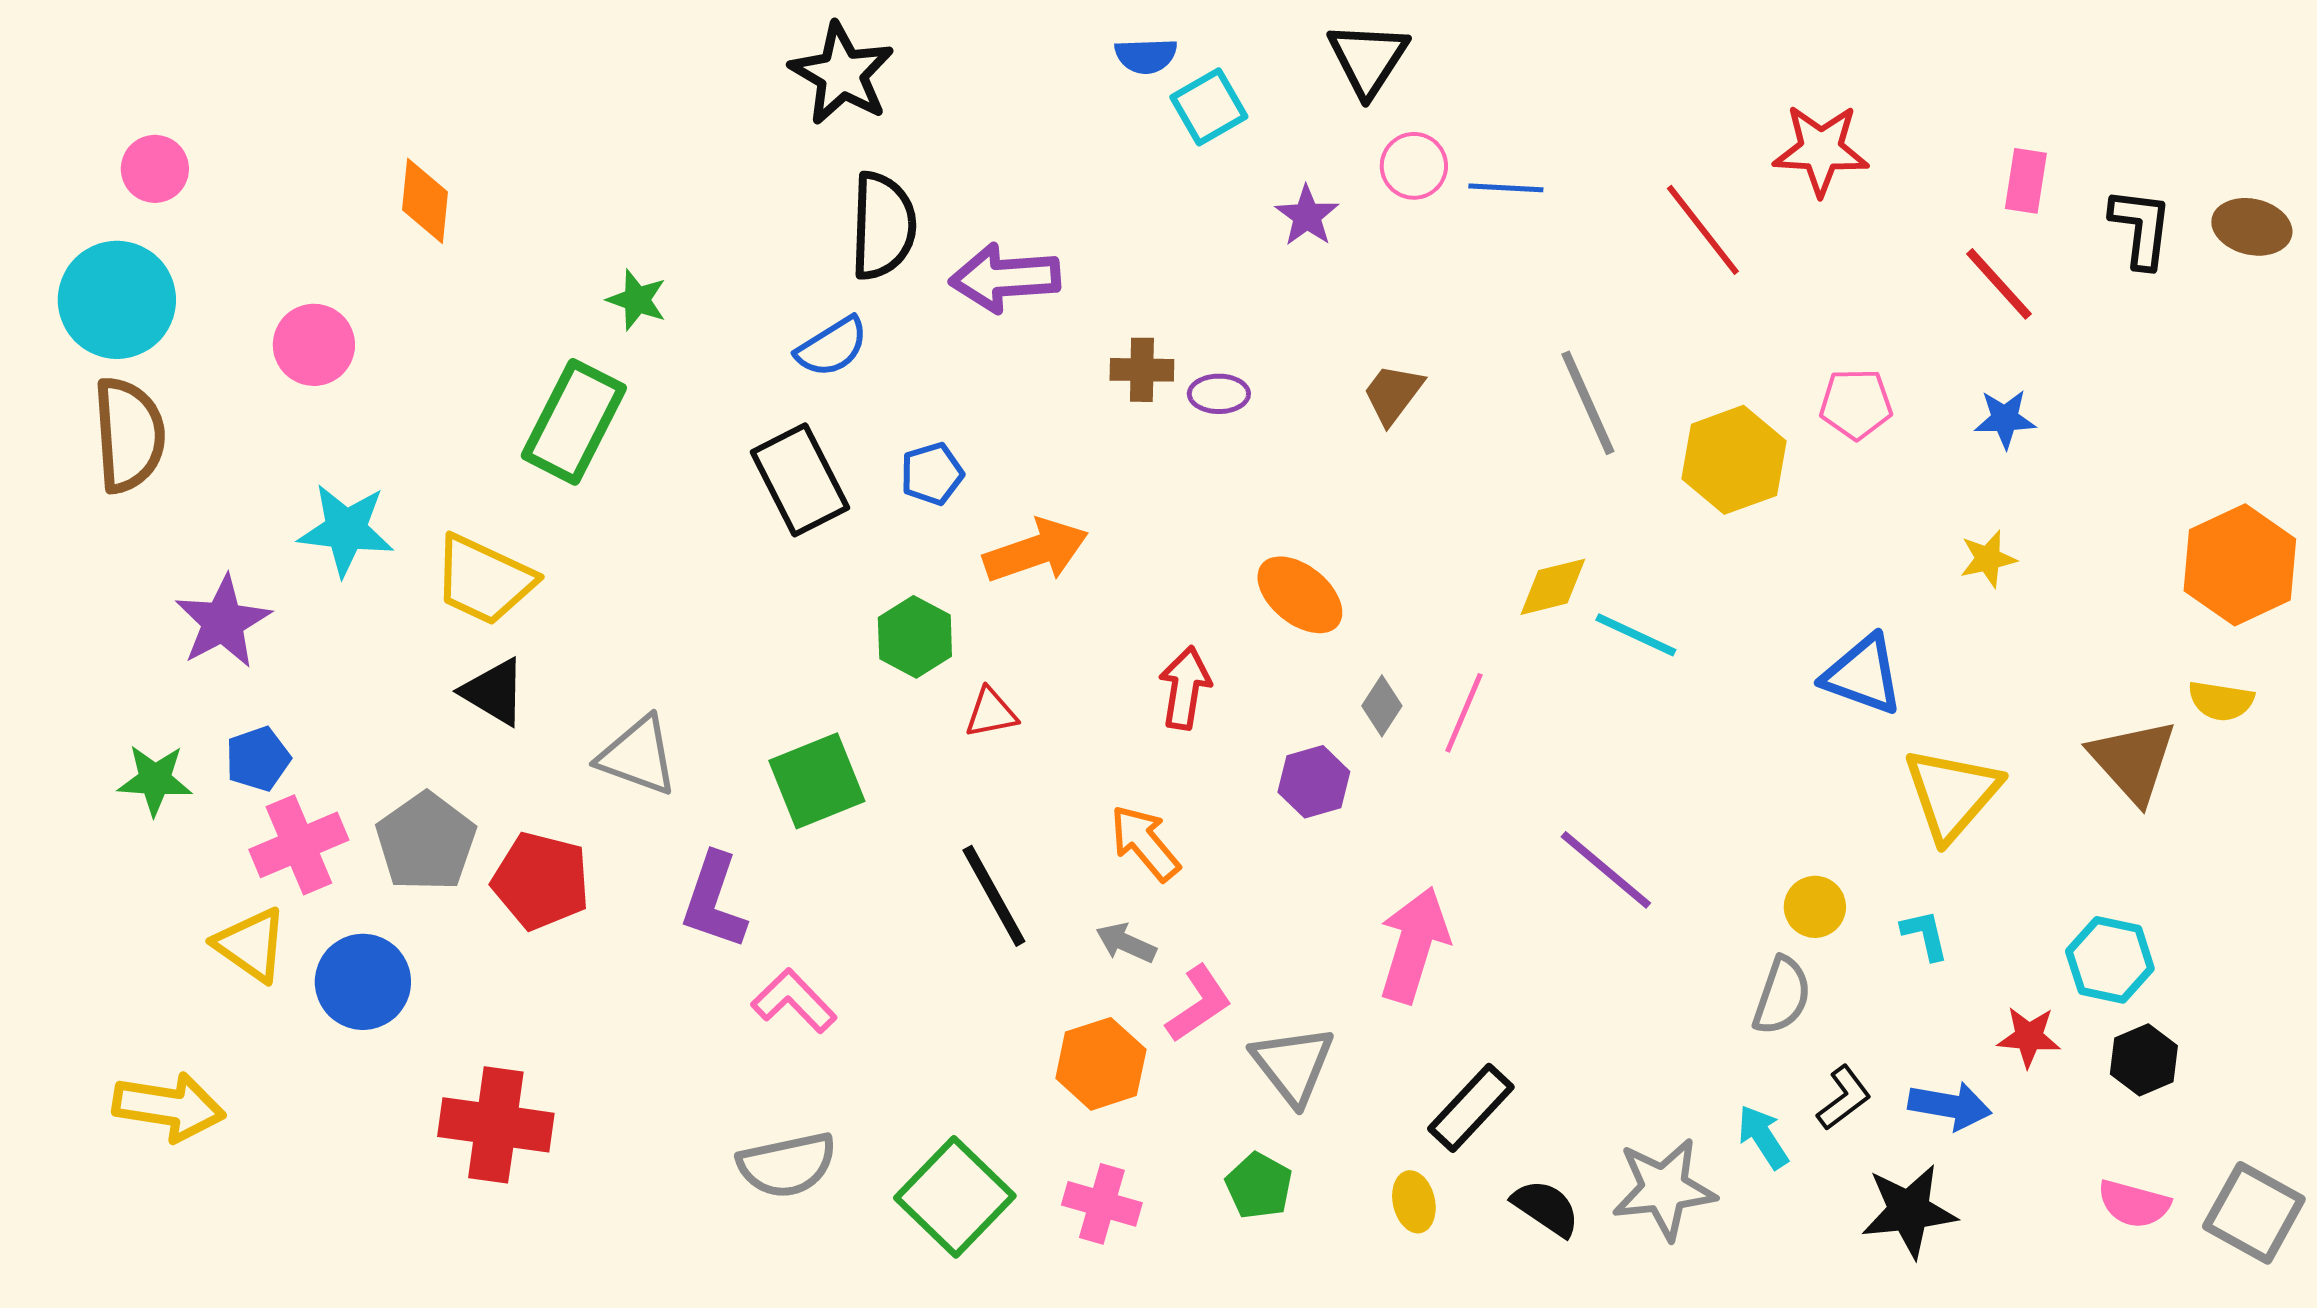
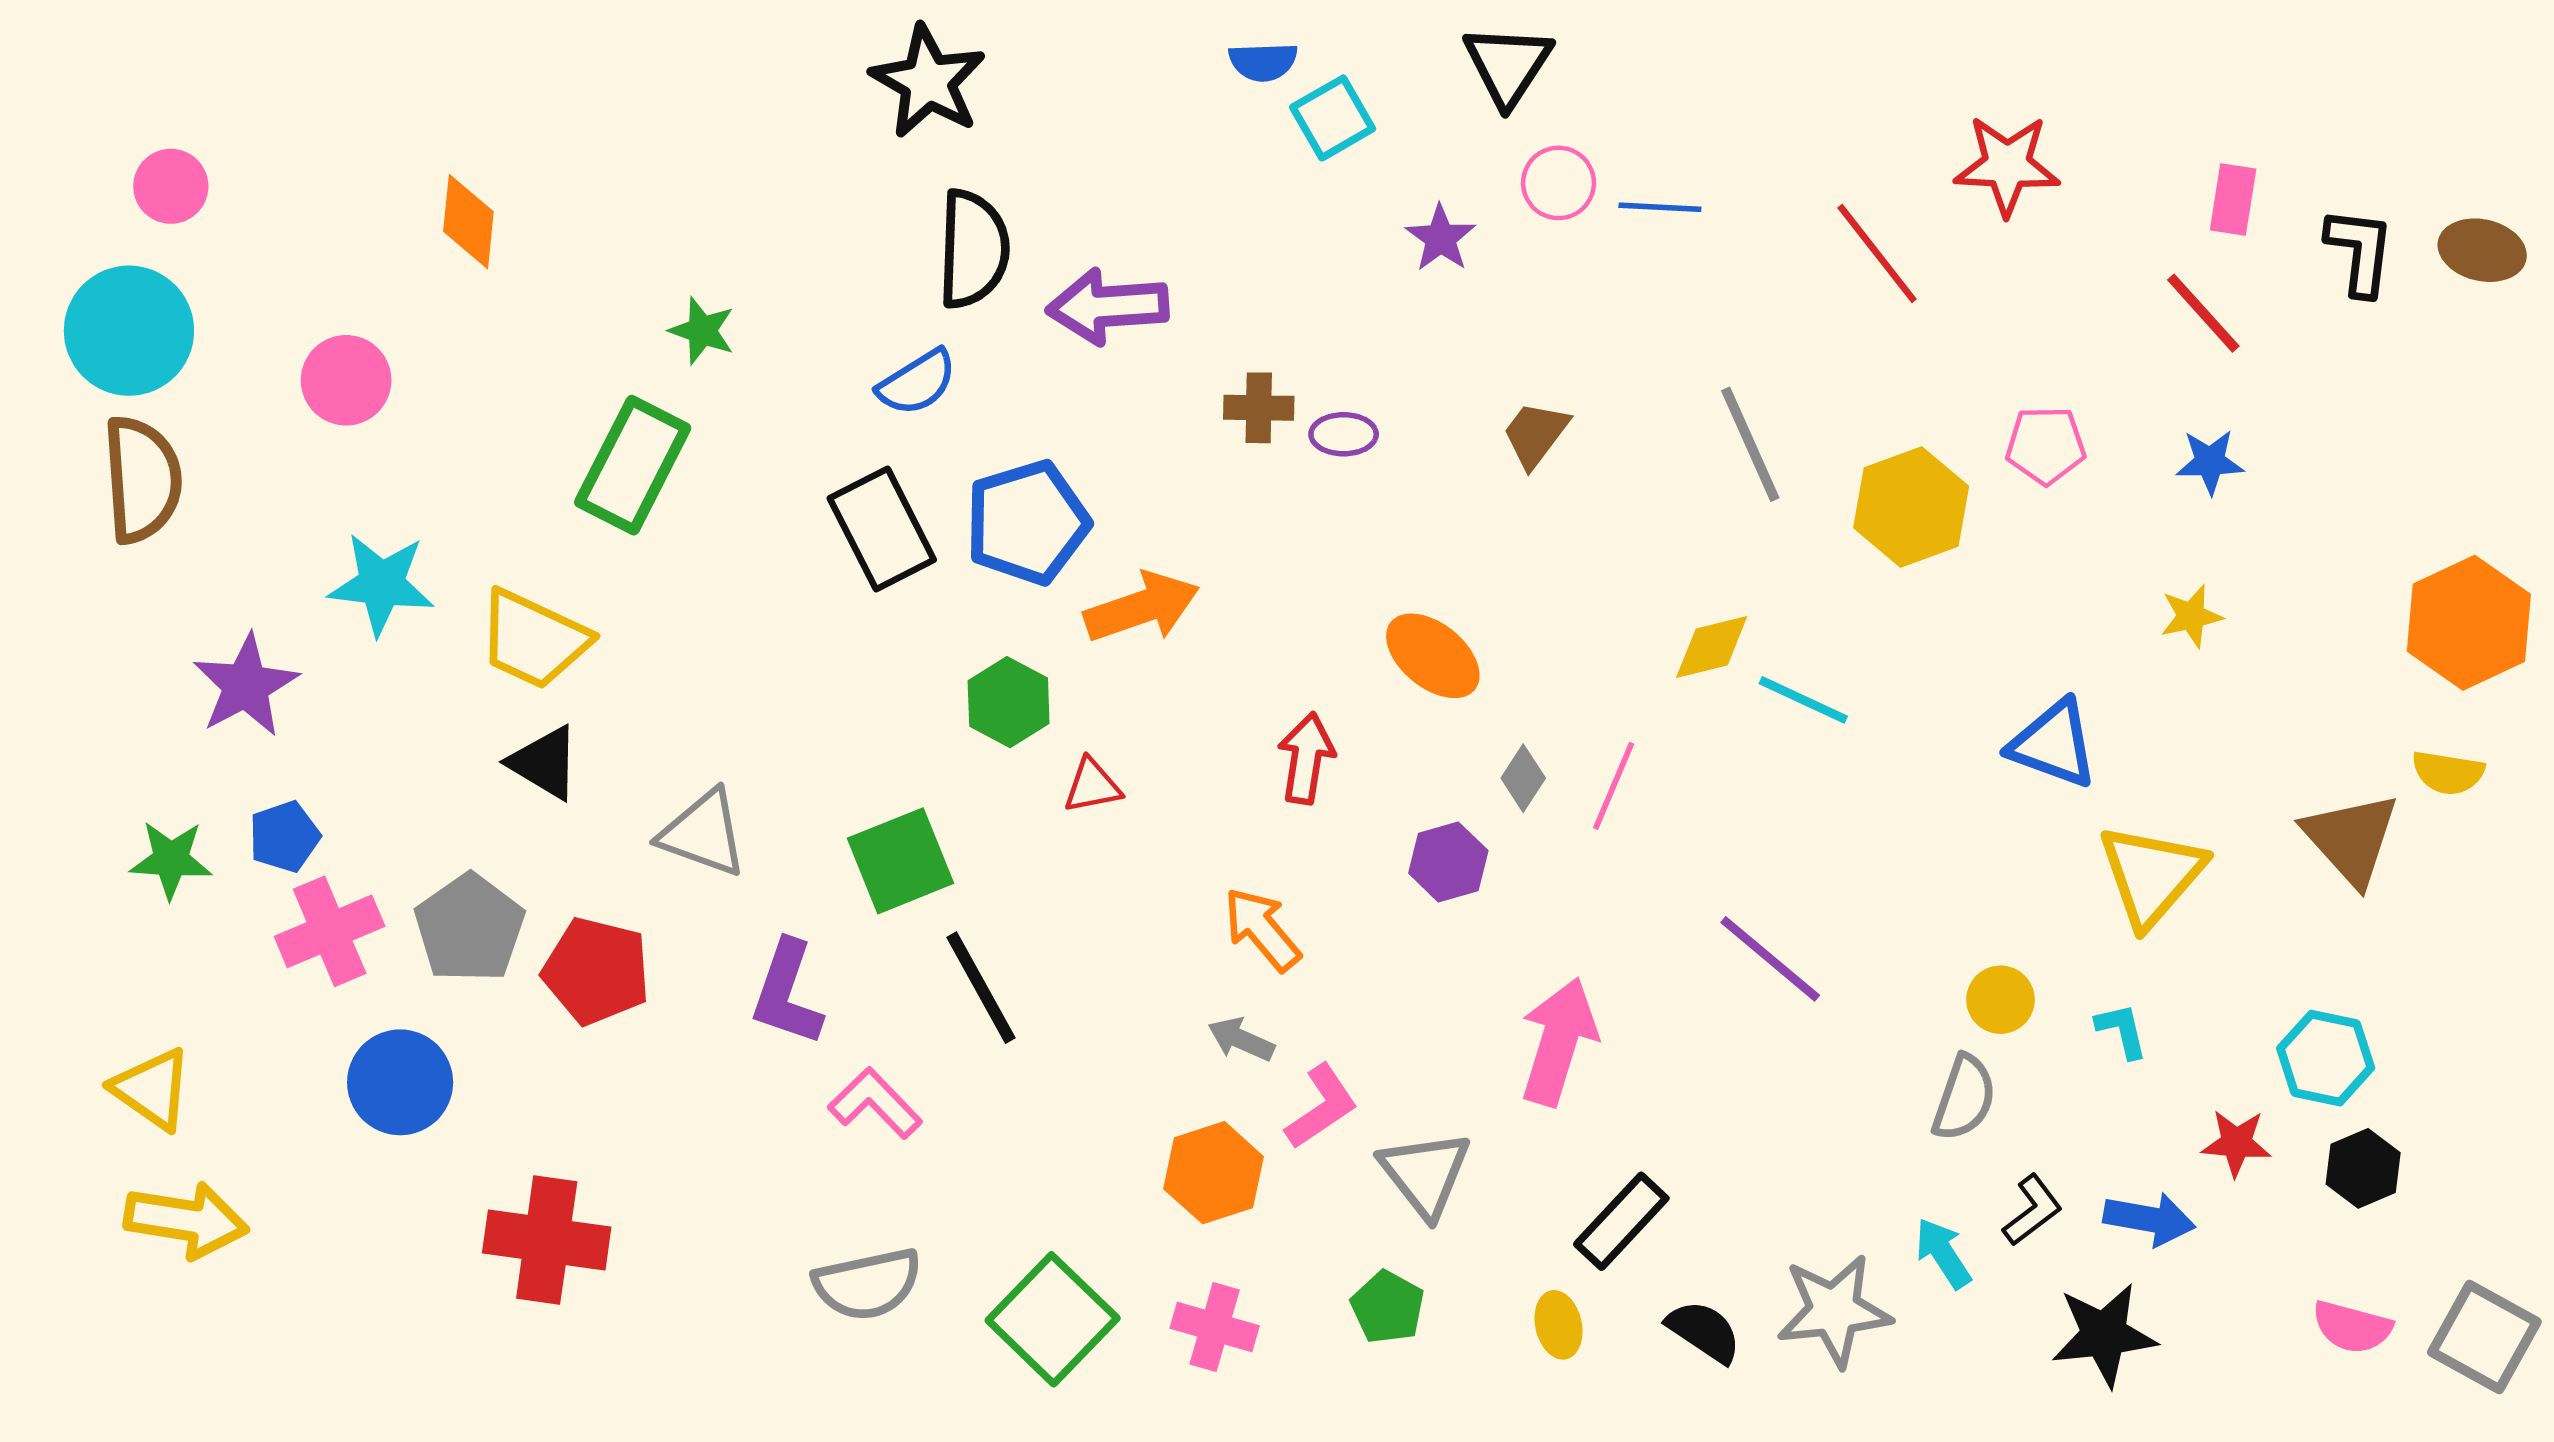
blue pentagon: (932, 474) -> (1027, 522), size x1.8
black line: (994, 896) -> (981, 988), moved
yellow triangle: (251, 945) -> (152, 1089), moved

